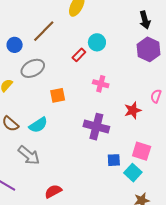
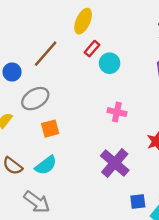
red rectangle: (79, 55) -> (92, 49), moved
orange square: (58, 95) -> (50, 129), moved
purple cross: (96, 127) -> (115, 163), turned 30

